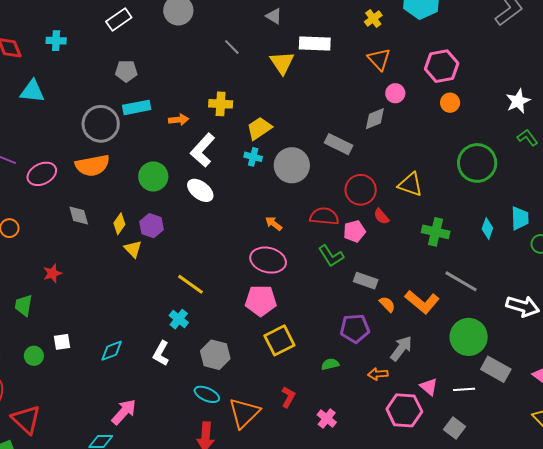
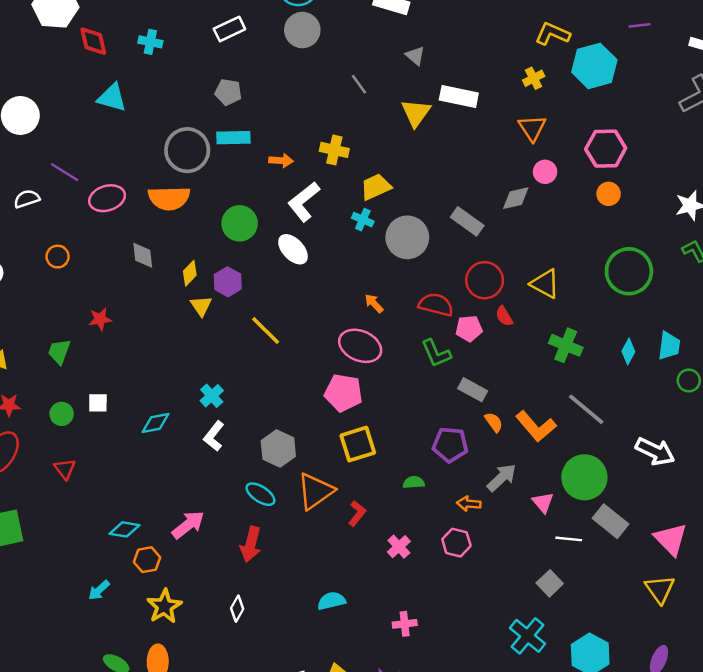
yellow line: (190, 284) -> (266, 330), moved
cyan cross: (179, 319) -> (212, 396), moved
pink triangle: (429, 387) -> (543, 502), moved
pink hexagon: (404, 410) -> (456, 543), moved, size x0.7
pink arrow: (124, 412) -> (188, 525), moved
orange triangle: (244, 413) -> (316, 491), moved
red triangle: (26, 419) -> (65, 469), moved, size x0.6

